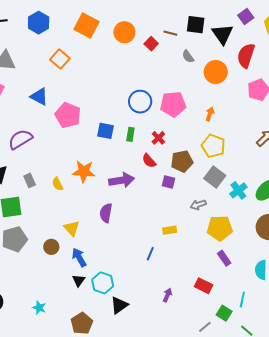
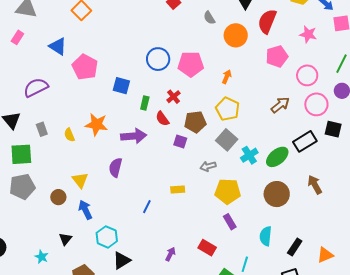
green rectangle: (130, 134) -> (145, 103), moved
blue line: (150, 254) -> (147, 207), moved
black triangle: (79, 280) -> (65, 239), moved

